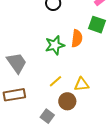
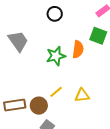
gray trapezoid: (17, 63) -> (18, 41), moved
brown circle: (67, 101) -> (39, 106), moved

